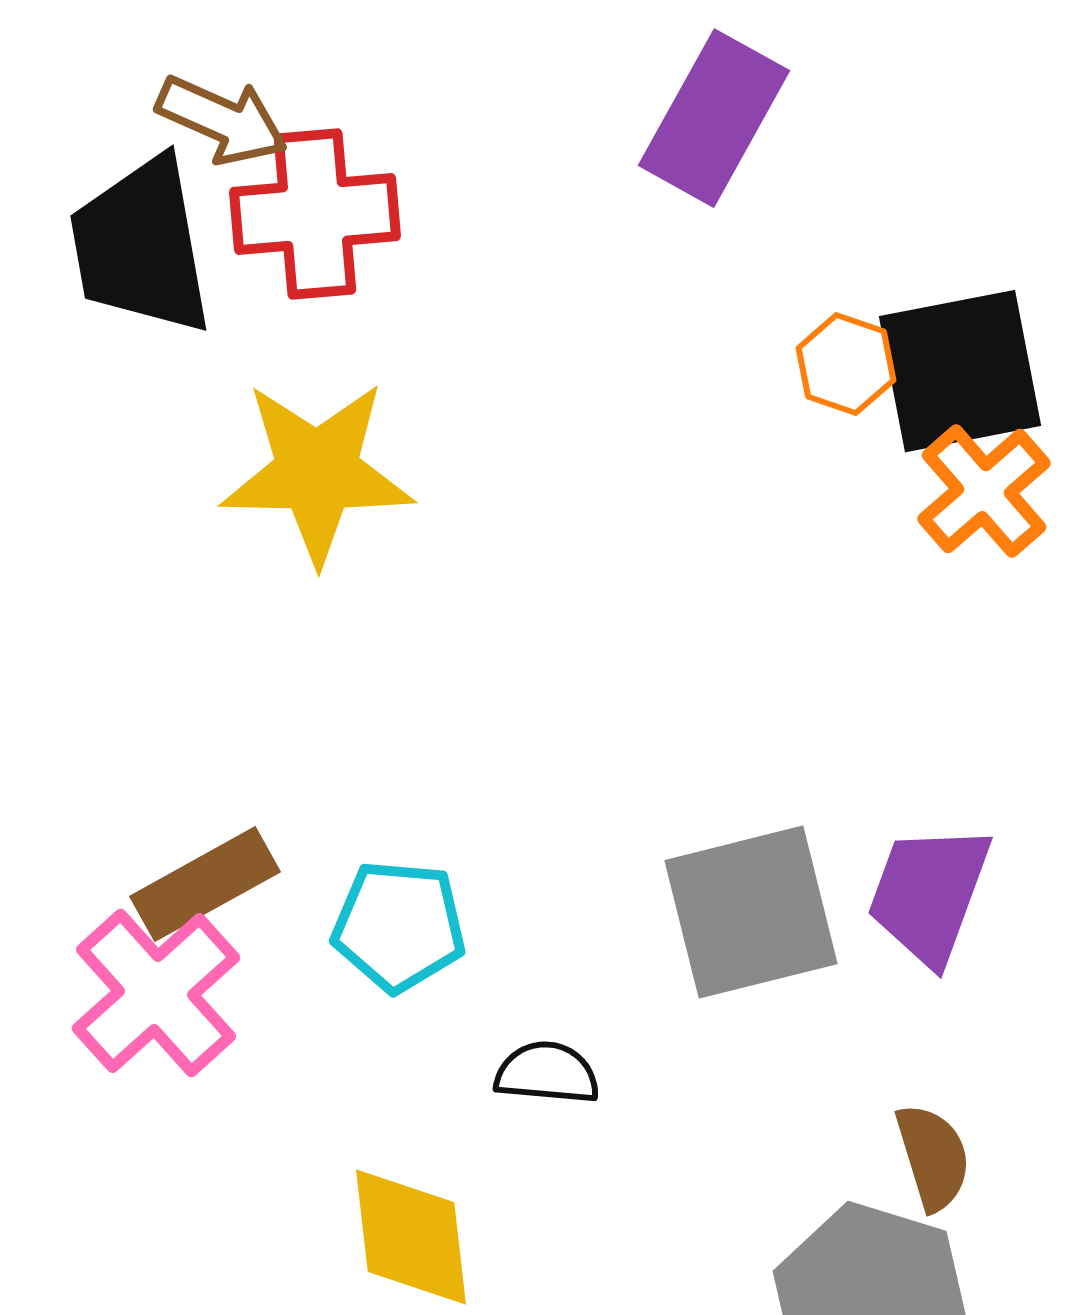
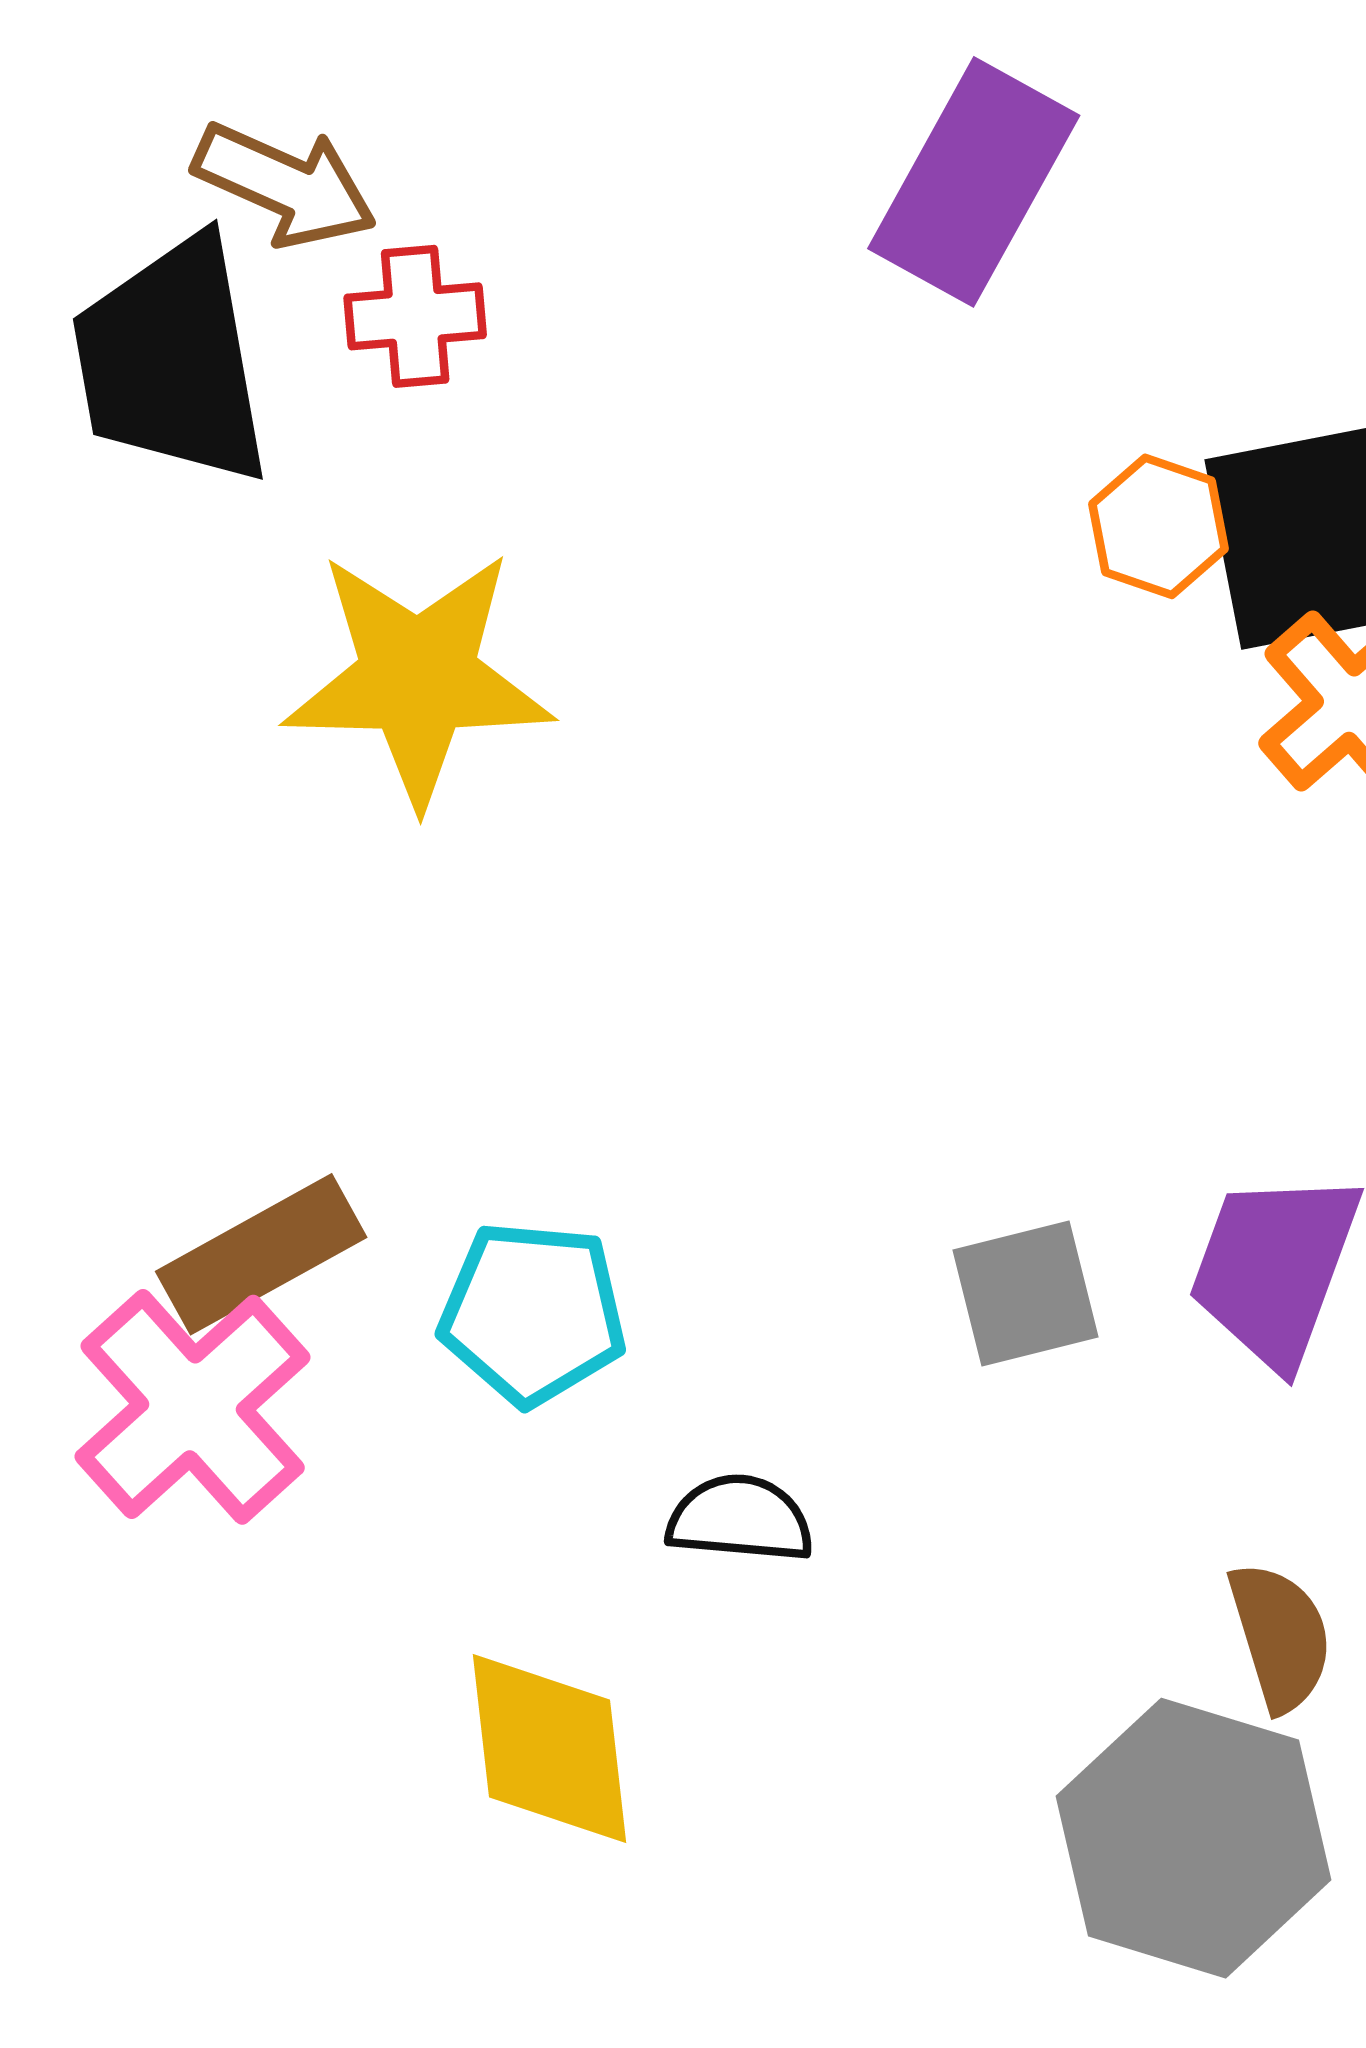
red cross: (315, 214) -> (415, 316), size x0.6
gray square: (751, 912) -> (1025, 1294), size x0.6

